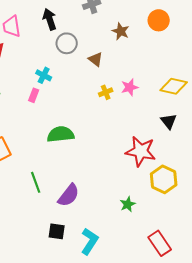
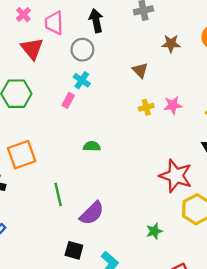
brown star: (121, 31) -> (171, 44), turned -30
gray circle: (67, 43) -> (82, 50), moved
green semicircle: (61, 134) -> (92, 146), size x0.6

